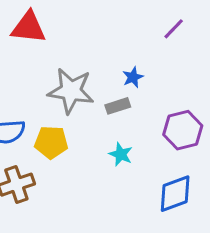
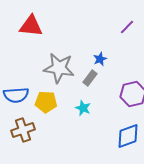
gray rectangle: (118, 106) -> (90, 78), turned -35
cyan star: (121, 154) -> (83, 108), moved

